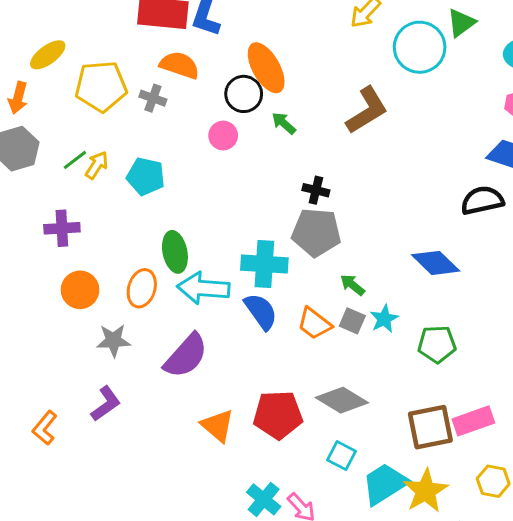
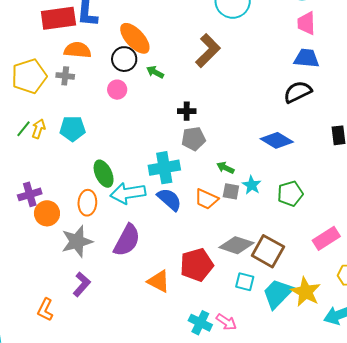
purple cross: (62, 228) -> (30, 194), moved
gray pentagon: (316, 232) -> (193, 139), size x0.7
gray star: (113, 341) -> (77, 241), size x1.4
brown square: (430, 427) -> (268, 251), moved, turned -36

